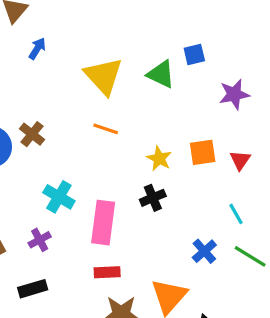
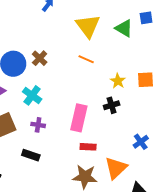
cyan cross: (59, 197) -> (32, 95), moved
purple cross: (40, 240) -> (38, 125), turned 32
red rectangle: (107, 272) -> (88, 147), moved
black rectangle: (33, 289) -> (31, 155), turned 30

